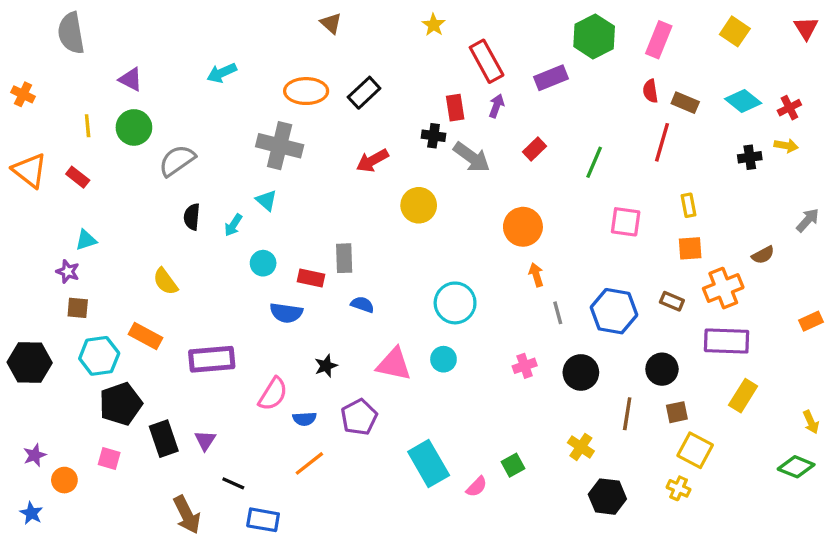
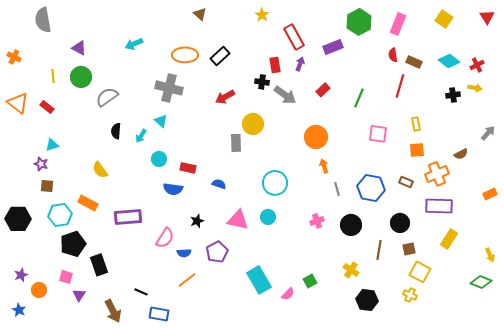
gray rectangle: (344, 258) -> (236, 143), moved
purple triangle: (205, 440) -> (79, 295), moved

